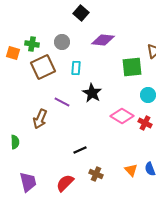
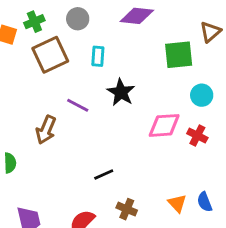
green cross: (32, 44) -> (34, 22), turned -32
pink diamond: (122, 116) -> (164, 125), turned -35

